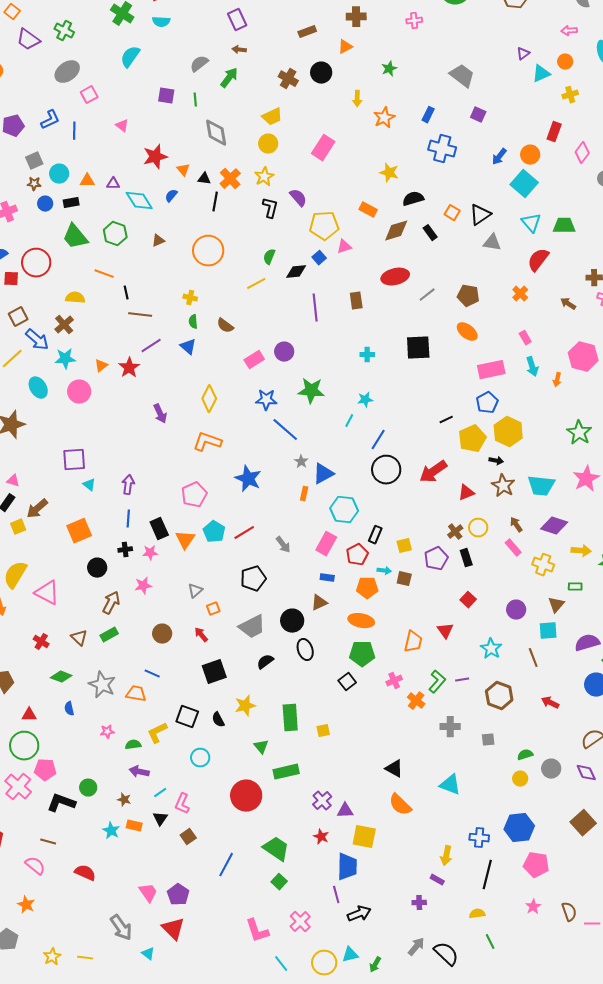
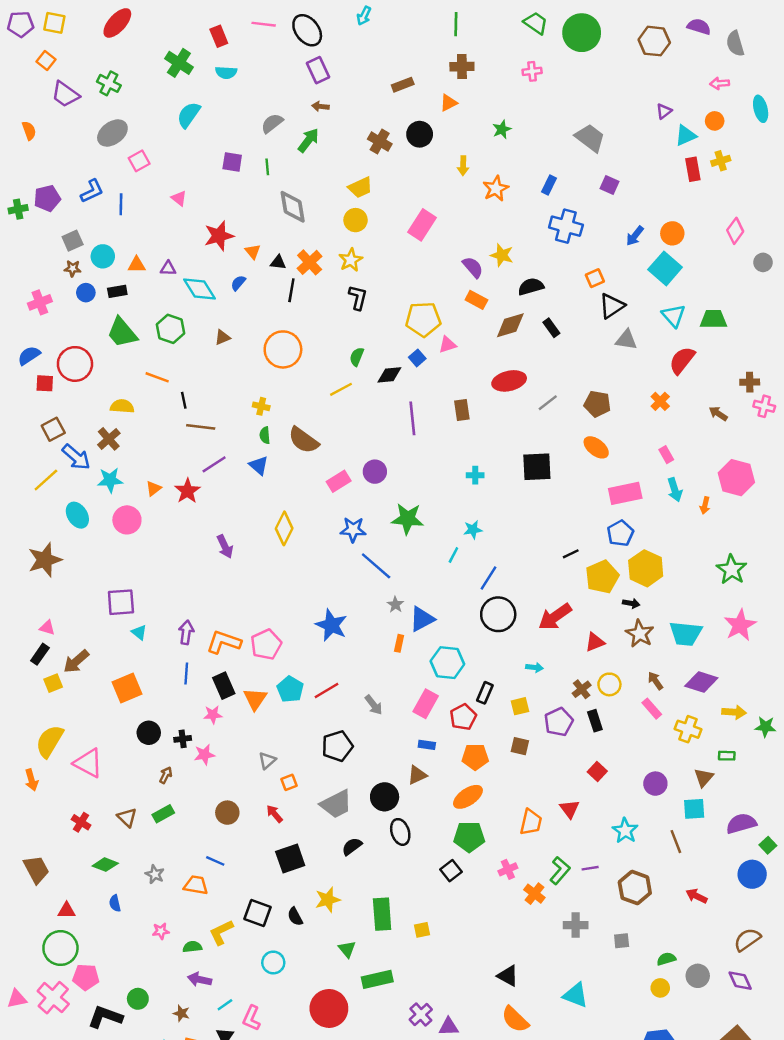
red rectangle: (554, 132) -> (693, 169), moved, turned -30
purple semicircle: (298, 198) -> (473, 267), moved
orange square: (452, 213) -> (595, 278), moved, turned 35
brown semicircle: (225, 326) -> (304, 440), size x1.5
orange L-shape: (207, 442) -> (224, 642), moved
black cross: (125, 550) -> (183, 739), moved
cyan arrow: (384, 571) -> (534, 667), moved
brown arrow: (111, 603) -> (166, 775), size x0.6
orange ellipse: (361, 621) -> (468, 797), turned -45
gray star: (102, 685) -> (155, 874), size x0.6

